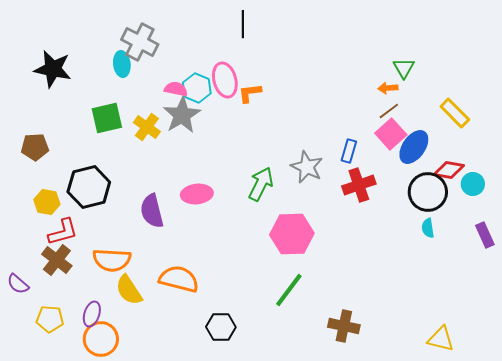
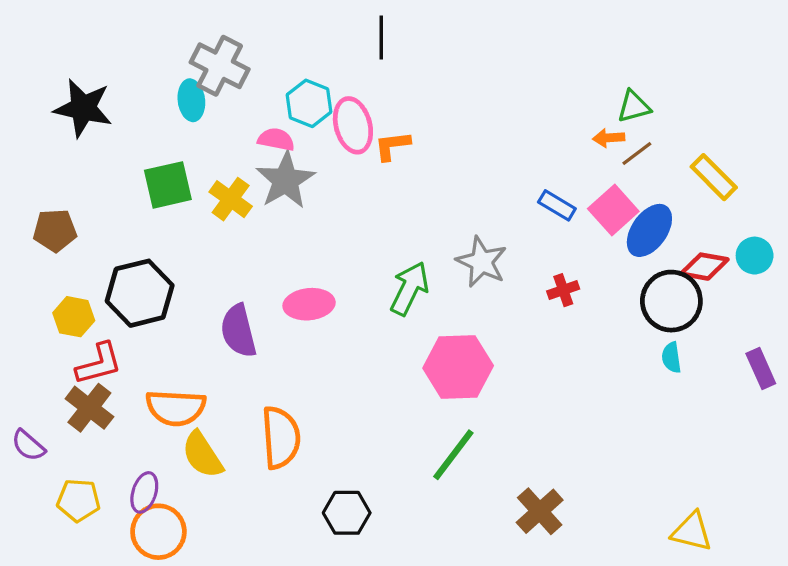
green triangle: (404, 68) -> (634, 107), turned 45
cyan hexagon: (197, 88) -> (309, 103), moved
brown line: (389, 111) -> (637, 154), moved
blue rectangle: (349, 151) -> (557, 205), moved, turned -75
cyan circle: (473, 184) -> (755, 256), moved
red cross: (359, 185) -> (563, 290), size x0.6
orange semicircle: (179, 279) -> (281, 438), turned 72
brown cross: (344, 326) -> (540, 511), turned 36

